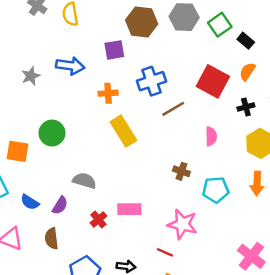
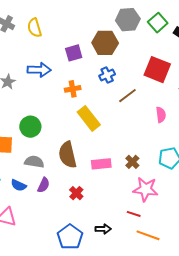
brown hexagon: (142, 22) -> (105, 43), moved
blue cross: (152, 81) -> (107, 75), size x0.7
brown cross: (181, 171) -> (132, 162), moved, turned 32
gray semicircle: (84, 181) -> (34, 162), moved
pink rectangle: (129, 209) -> (101, 164), moved
brown semicircle: (52, 238) -> (68, 155), moved, size x1.5

